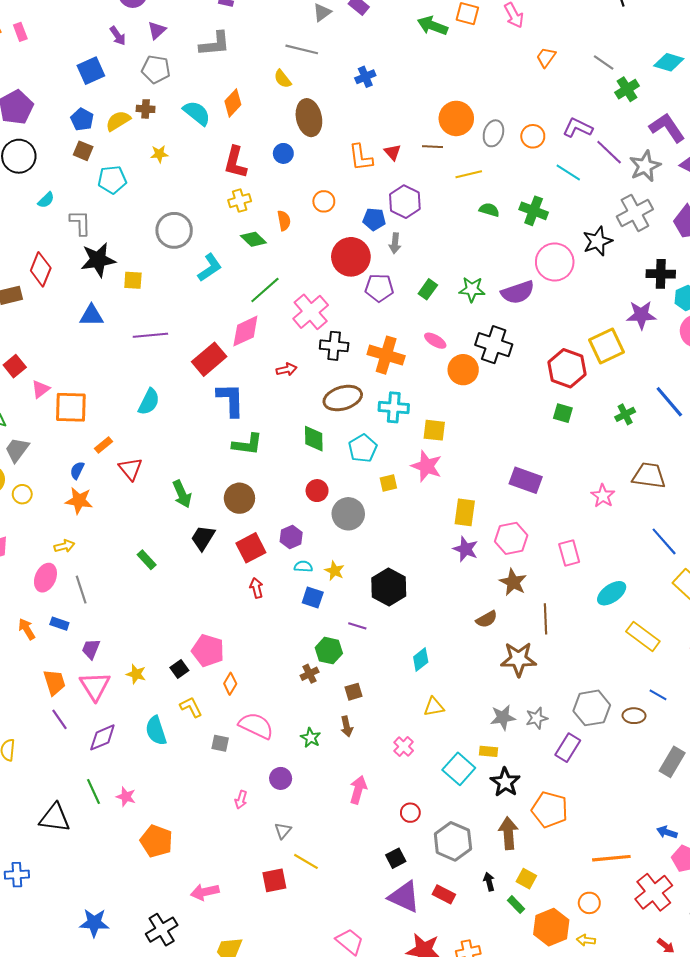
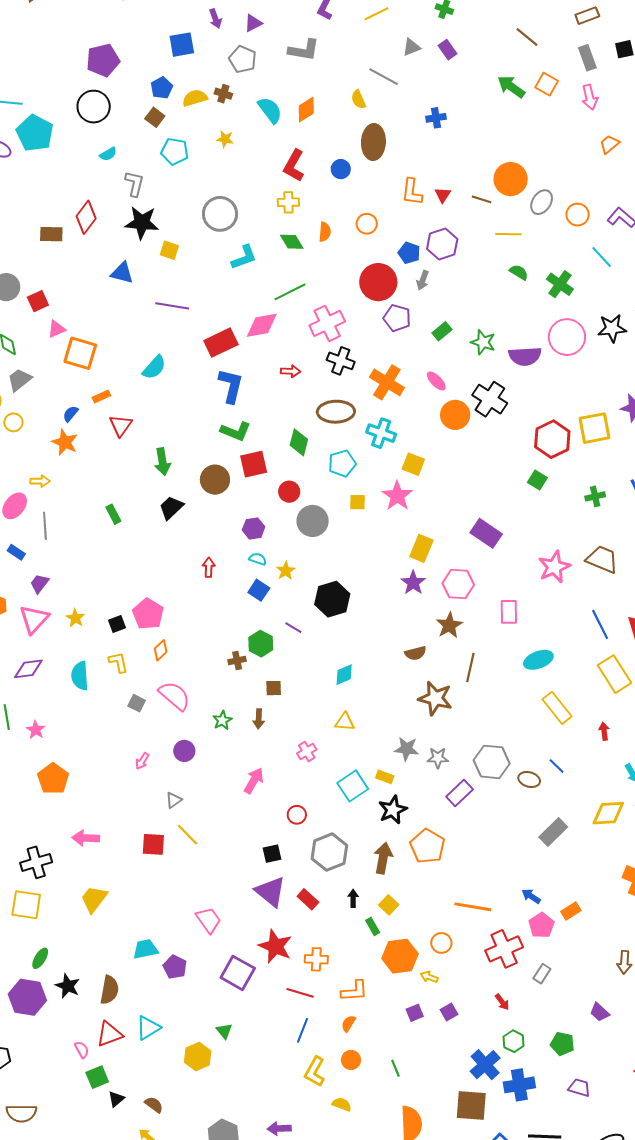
pink star: (603, 496) -> (554, 567), size x1.4
red square: (251, 548) -> (254, 464), moved

